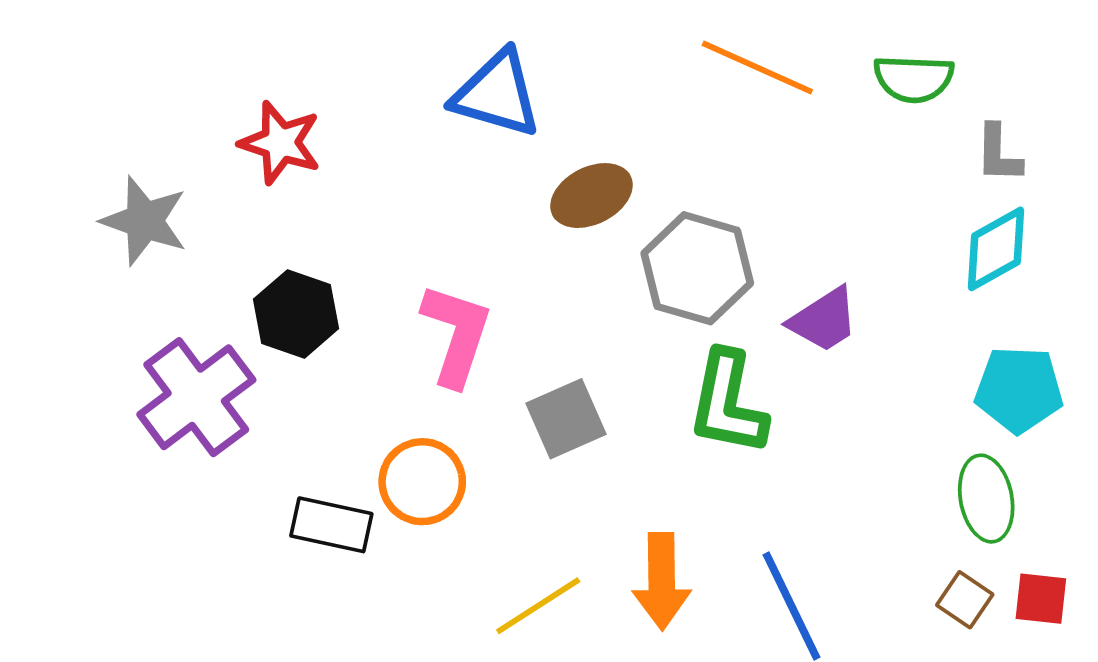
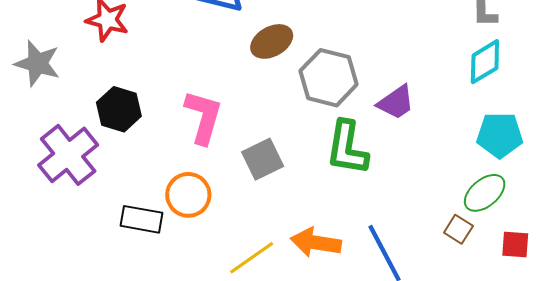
green ellipse: (986, 499) -> (485, 193), turned 63
orange arrow: (662, 581) -> (316, 243), turned 102
brown square: (965, 600) -> (458, 229), moved

